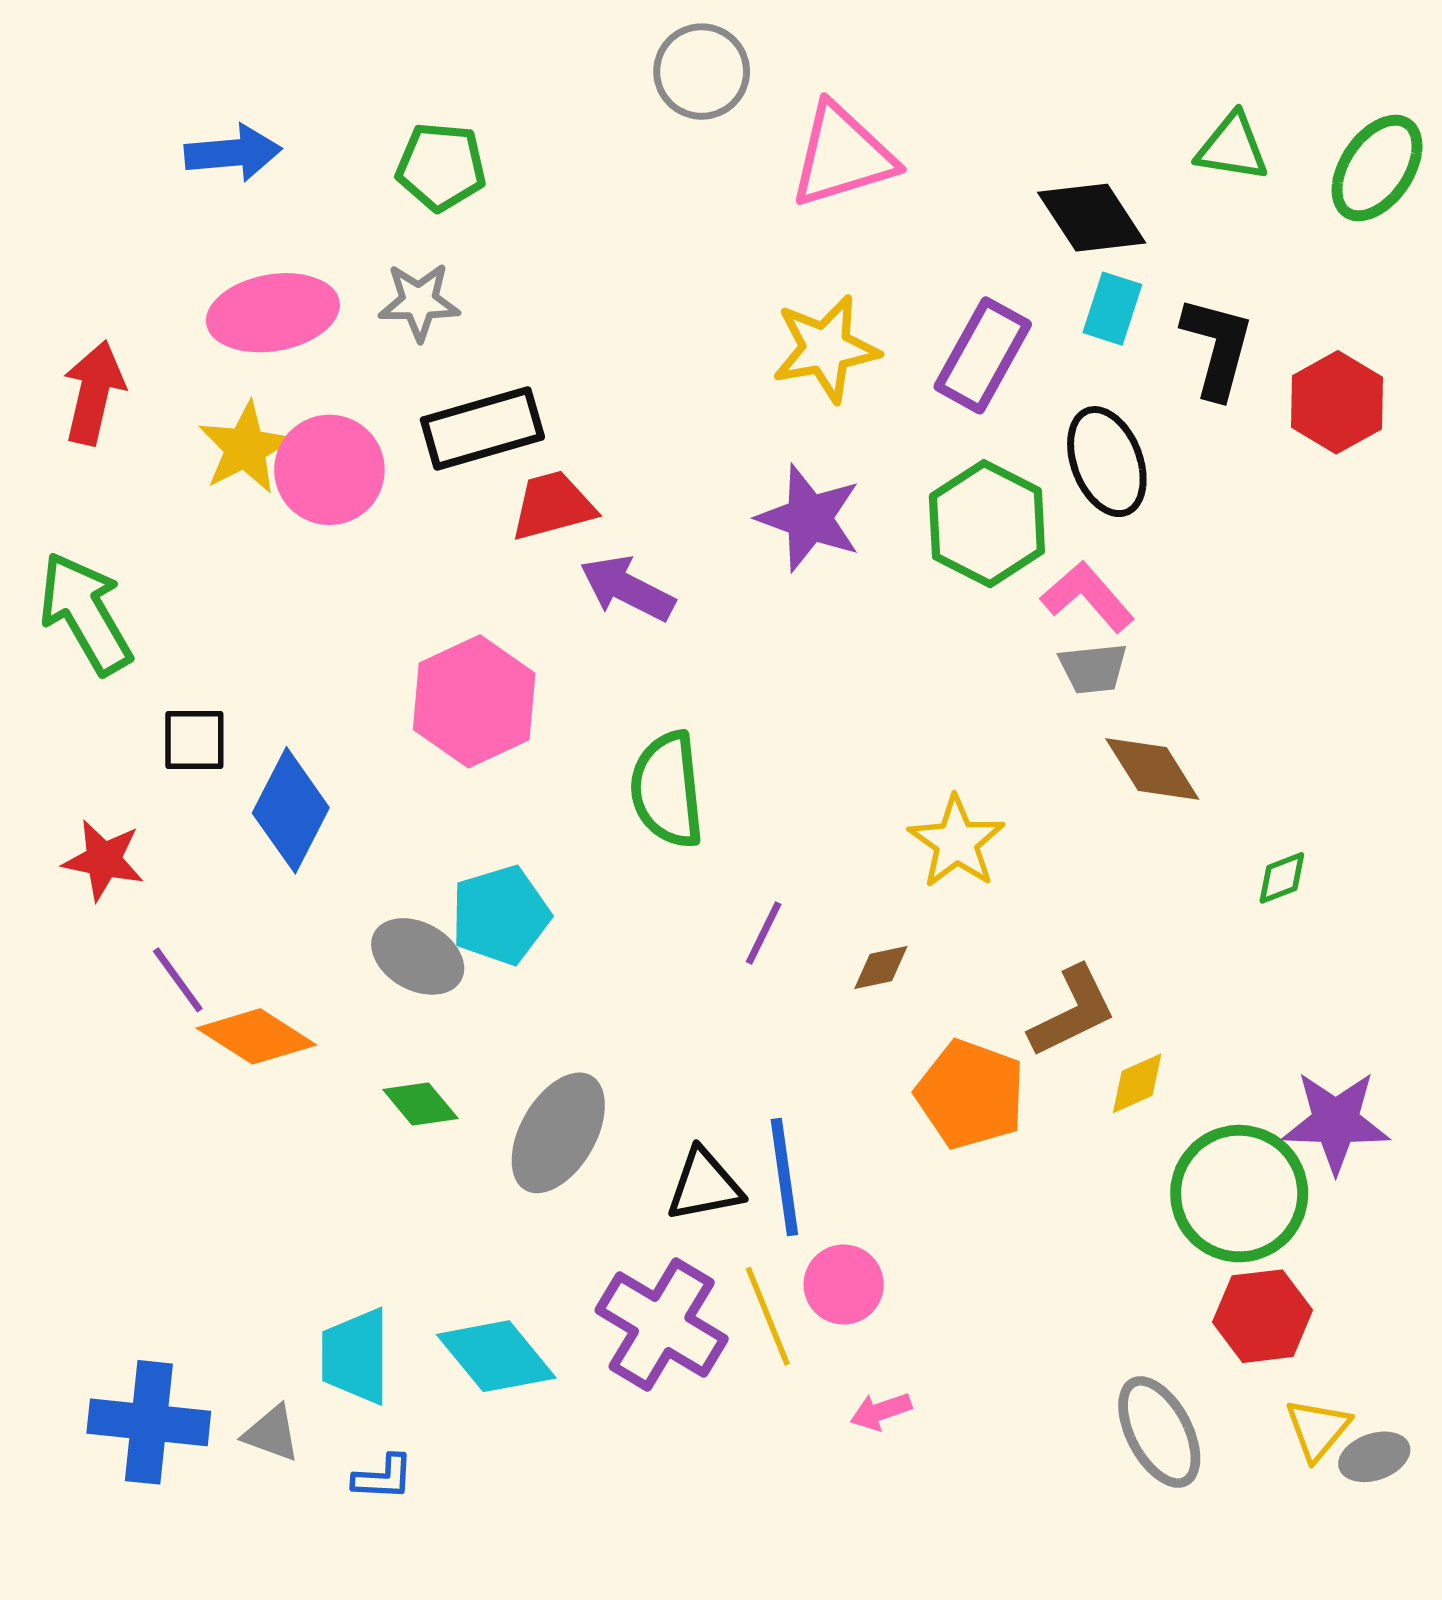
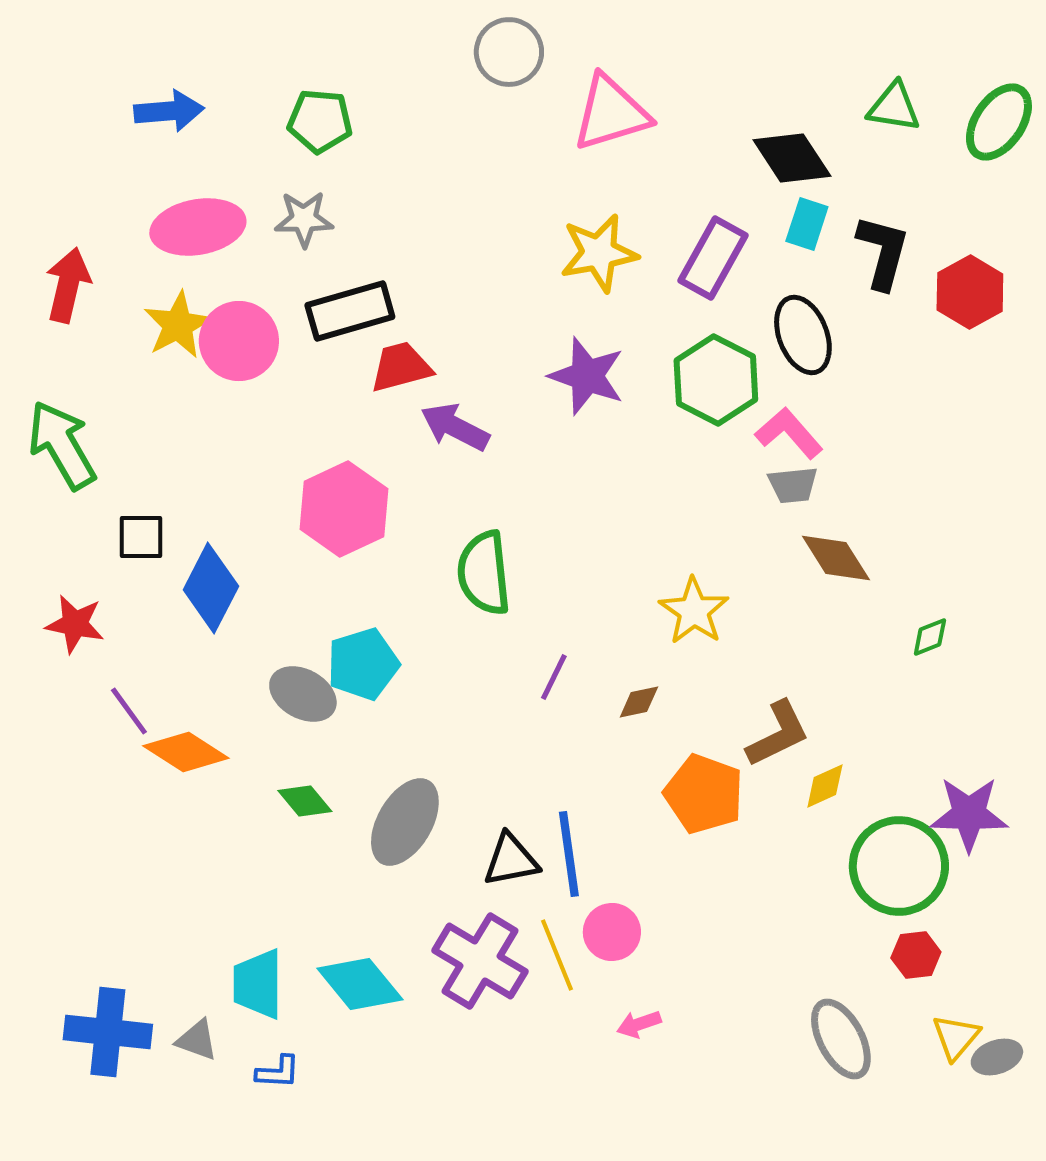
red hexagon: (1263, 1316) -> (916, 955), size x0.7

